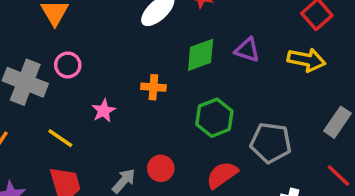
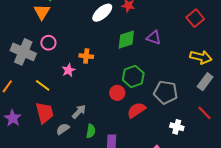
yellow arrow: (306, 60) -> (201, 57), moved
orange cross: (153, 87) -> (86, 56), moved
red circle: (161, 168) -> (117, 93), moved

